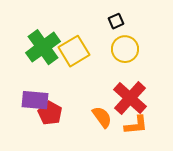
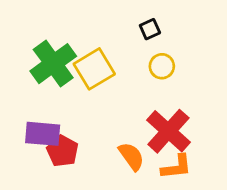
yellow circle: (125, 49) -> (162, 66), size x0.7

